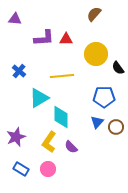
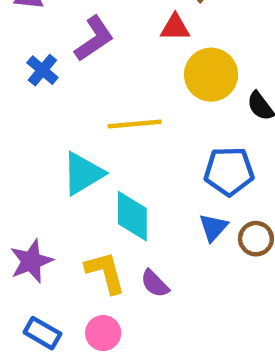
purple L-shape: (44, 38) -> (94, 39), turned -30
red triangle: (66, 39) -> (175, 27), moved
blue cross: (19, 71) -> (42, 70), moved
yellow L-shape: (49, 142) -> (105, 272), turned 130

